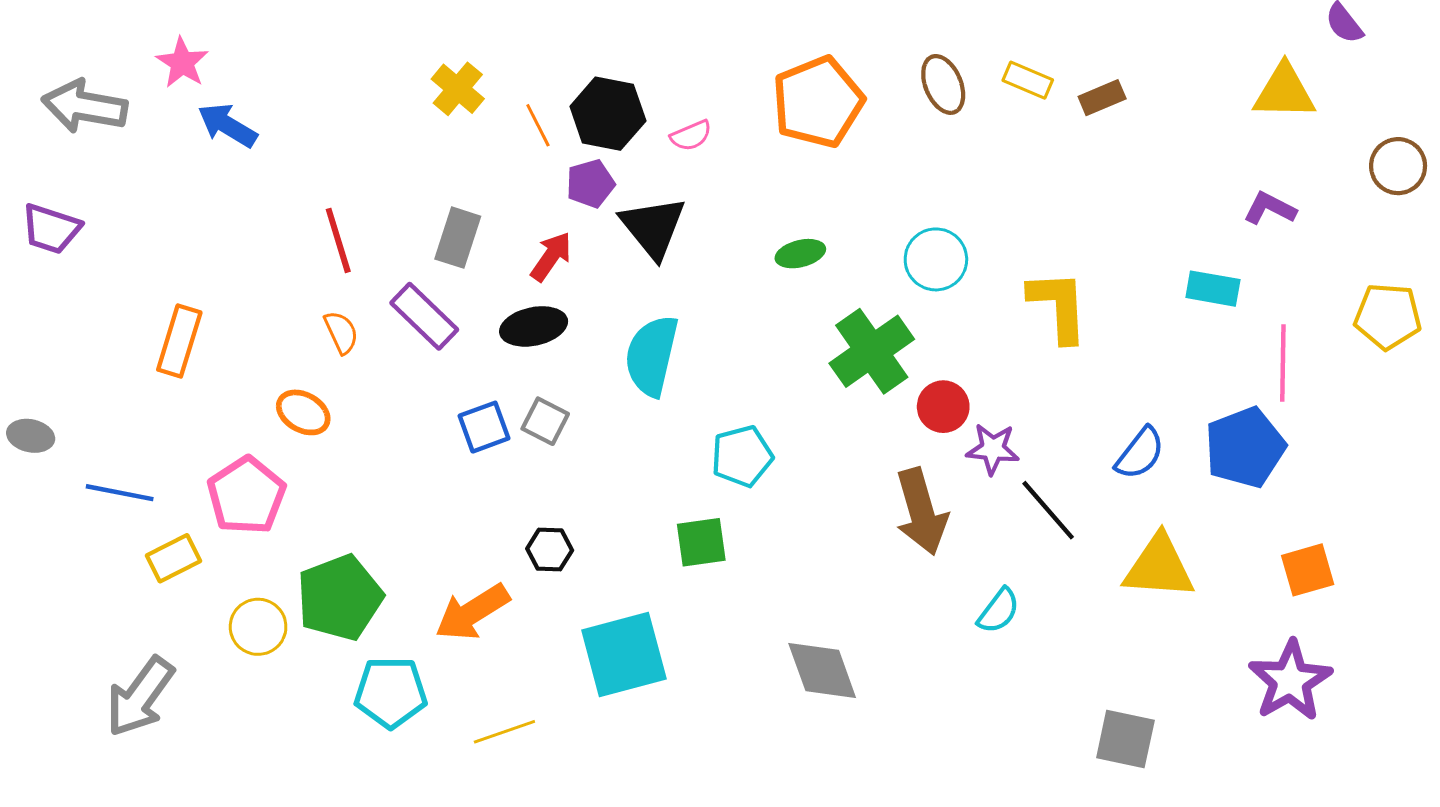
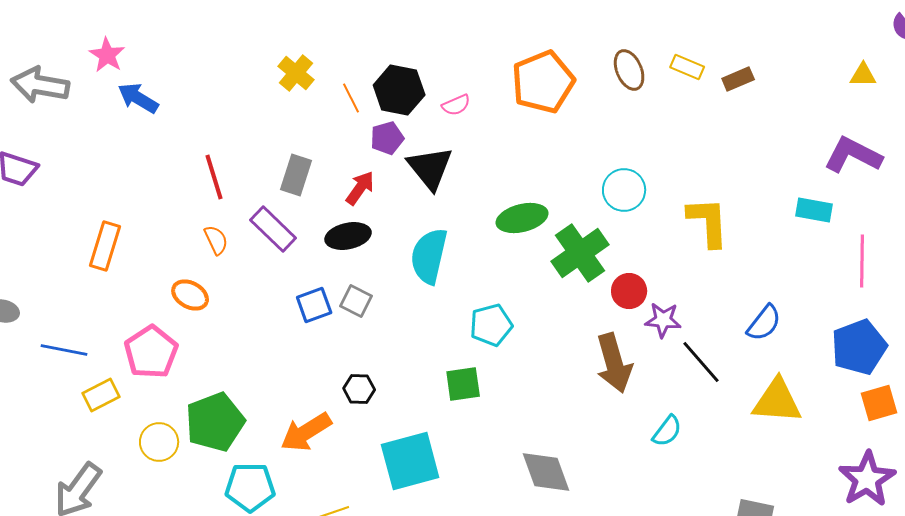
yellow triangle: (1284, 92) -> (863, 75), size x0.6
purple L-shape: (1270, 208) -> (853, 155), size x1.6
green ellipse: (800, 254) -> (522, 218), moved, size x1.5
blue pentagon: (1245, 447) -> (859, 347), moved

